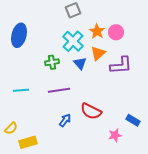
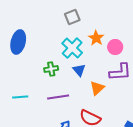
pink circle: (116, 32) -> (115, 47), moved
orange triangle: (98, 53) -> (97, 88), moved

